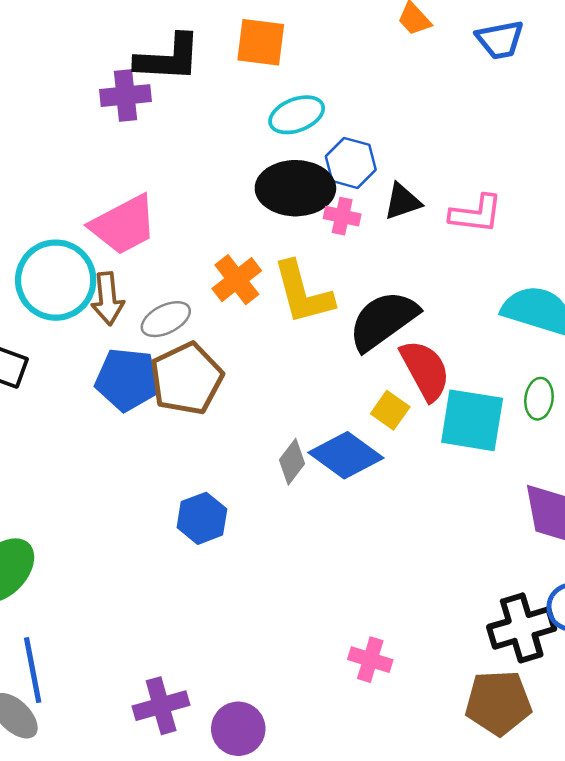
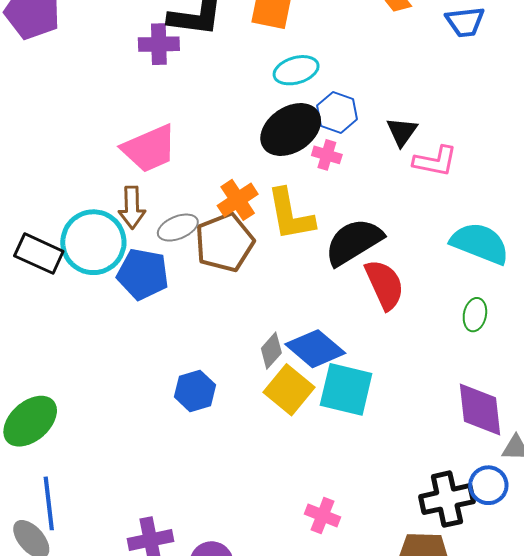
black ellipse: (295, 188) -> (291, 130), turned -38
black triangle: (403, 201) -> (402, 132), moved, turned -40
cyan circle: (56, 280) -> (93, 242), moved
brown pentagon: (187, 379) -> (225, 243), moved
yellow square: (390, 410) -> (289, 390), moved, size x1.6
cyan square: (472, 420) -> (346, 389), moved

